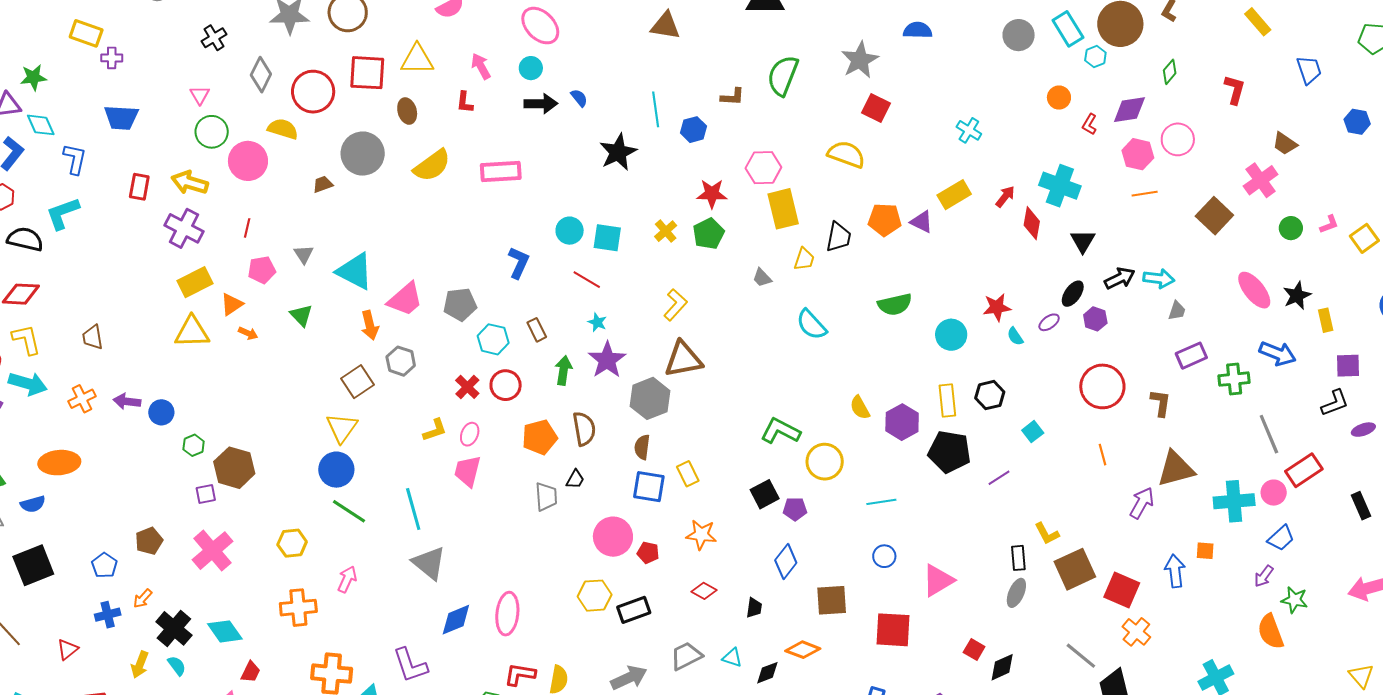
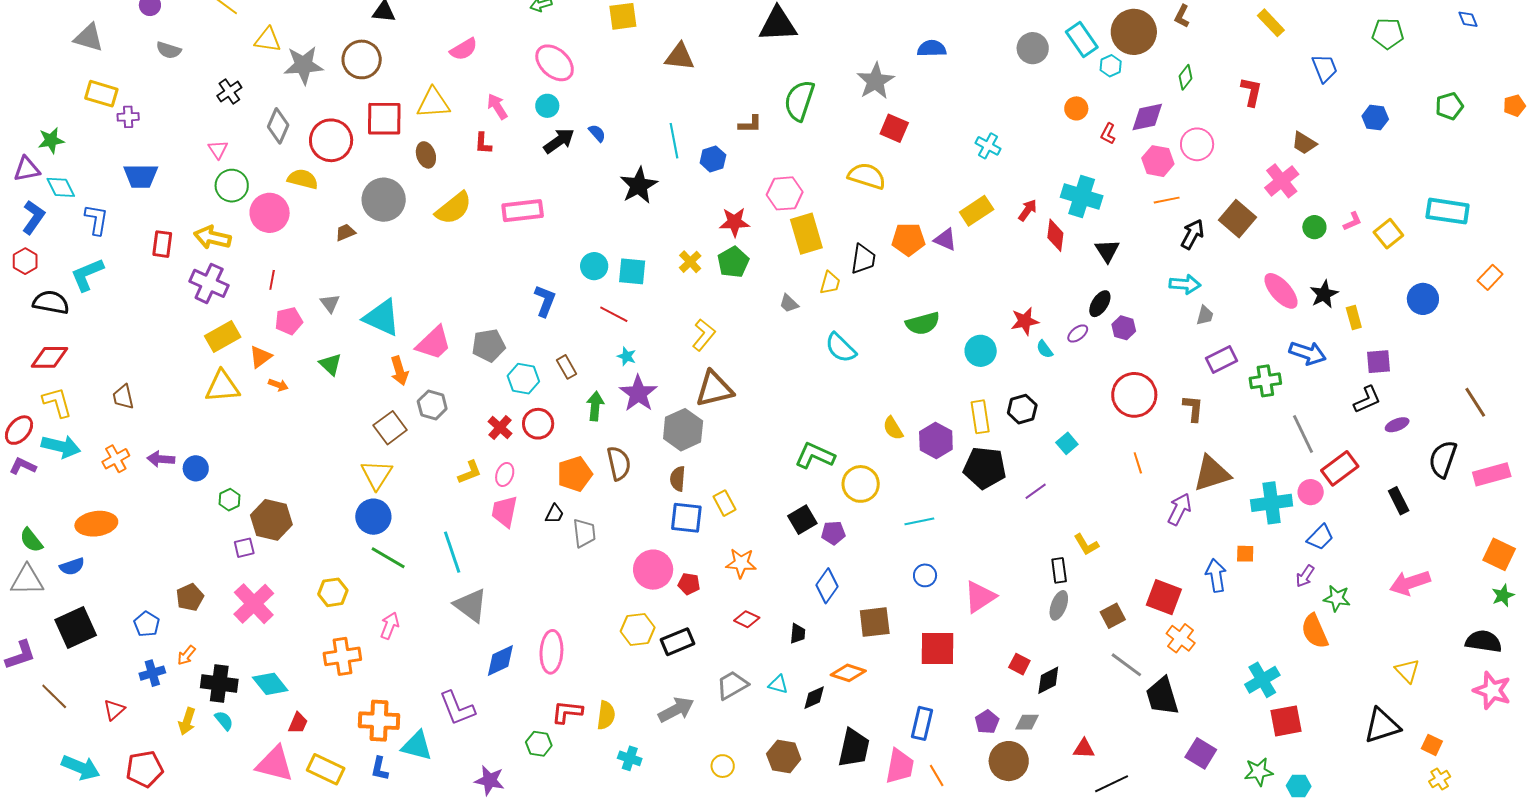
black arrow: (541, 104) -> (559, 141), turned -32
black arrow: (1120, 278) -> (1192, 234), moved, turned -32
black trapezoid: (575, 479) -> (554, 514), moved
brown square: (1075, 569) -> (1113, 616), moved, size x0.6
black cross: (174, 628) -> (219, 684), turned -30

